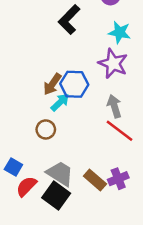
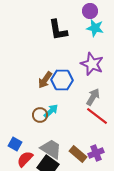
black L-shape: (69, 20) -> (58, 30), turned -55
cyan star: (120, 32) -> (95, 28), moved
cyan arrow: (60, 102) -> (51, 111), moved
gray arrow: (114, 106) -> (93, 97), turned 48

